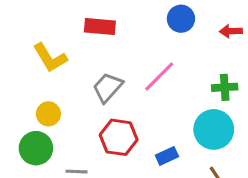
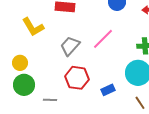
yellow circle: (48, 114) -> (20, 63), moved

